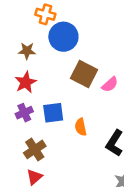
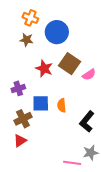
orange cross: (45, 14) -> (30, 18), moved
red star: (26, 82) -> (44, 69), moved, turned -30
blue square: (53, 113) -> (41, 103), moved

